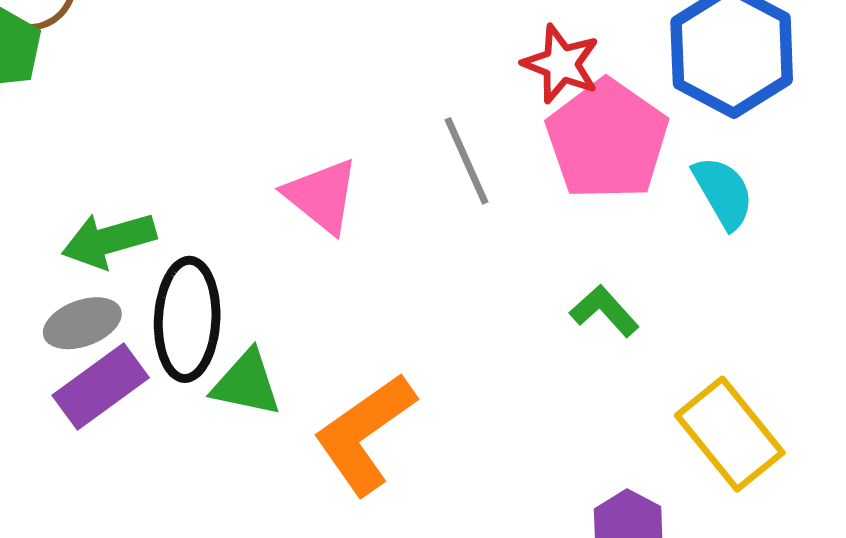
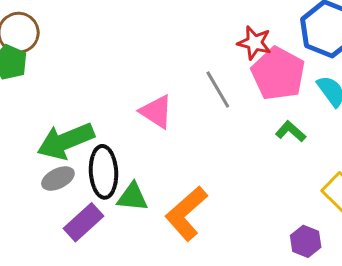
green arrow: (109, 240) -> (66, 141), size x1.4
green L-shape: (604, 311) -> (291, 131), moved
purple rectangle: (101, 386) -> (84, 222), moved

